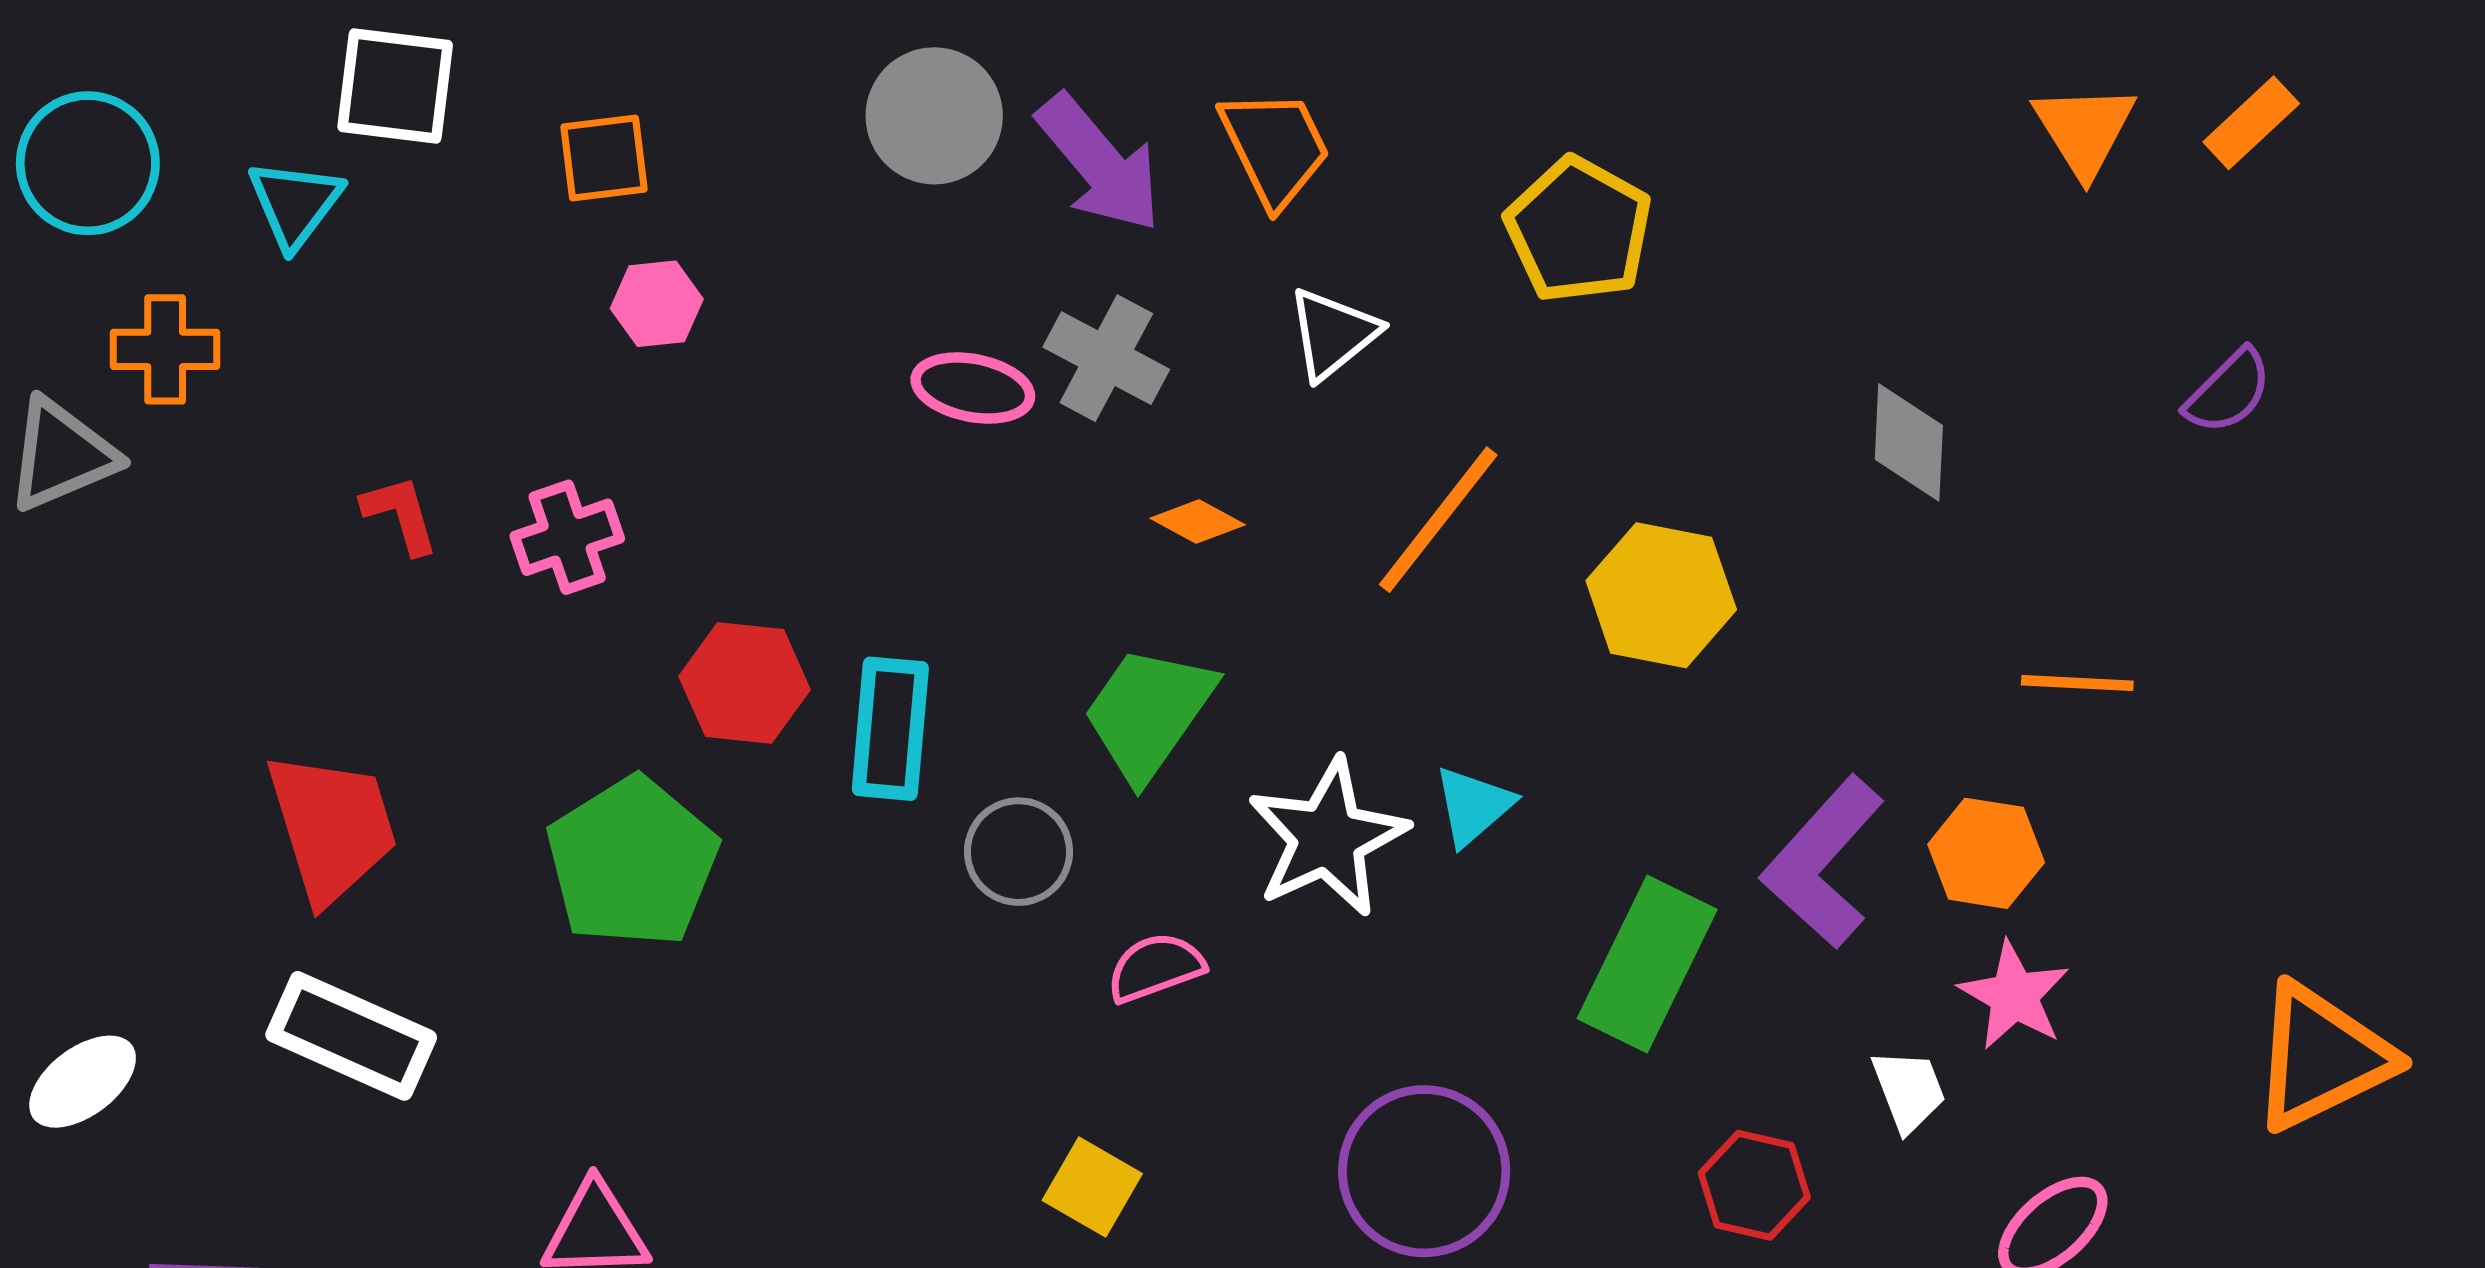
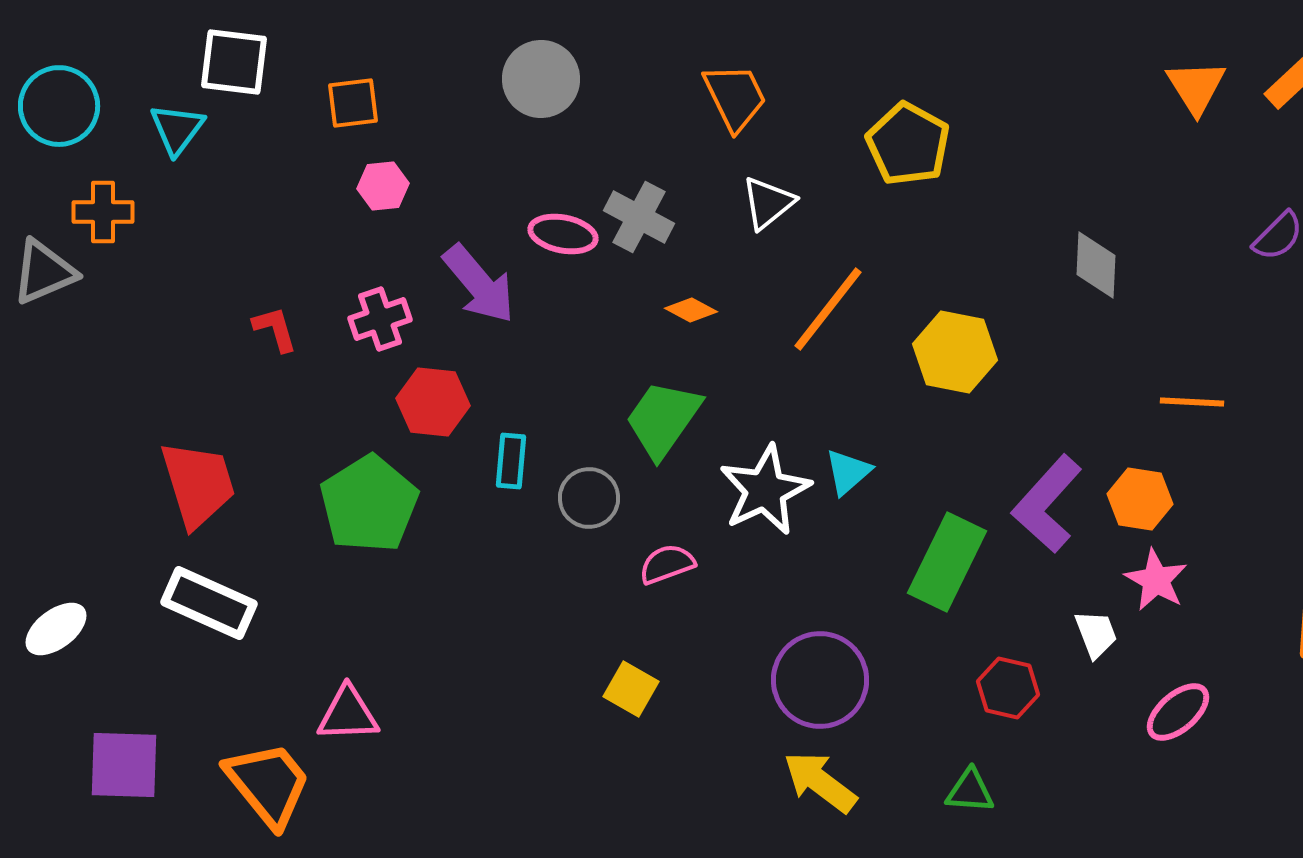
purple arrow: (1099, 163) -> (479, 284), moved
red L-shape: (400, 514) -> (275, 329), moved
pink cross: (567, 537) -> (380, 319), moved
cyan rectangle: (890, 729) -> (511, 461), moved, size x0.7

